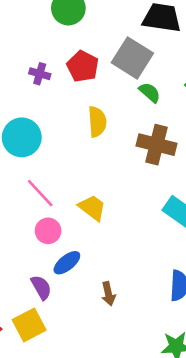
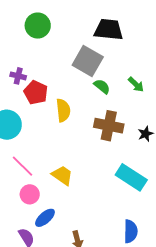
red pentagon: (83, 66) -> (36, 92), moved

